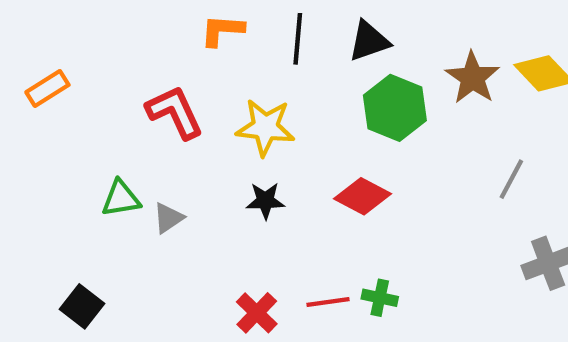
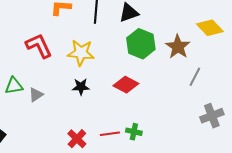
brown star: (473, 78) -> (178, 47), moved

